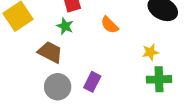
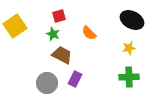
brown trapezoid: (50, 52) -> (62, 55), moved
yellow star: (150, 52) -> (129, 48), moved

